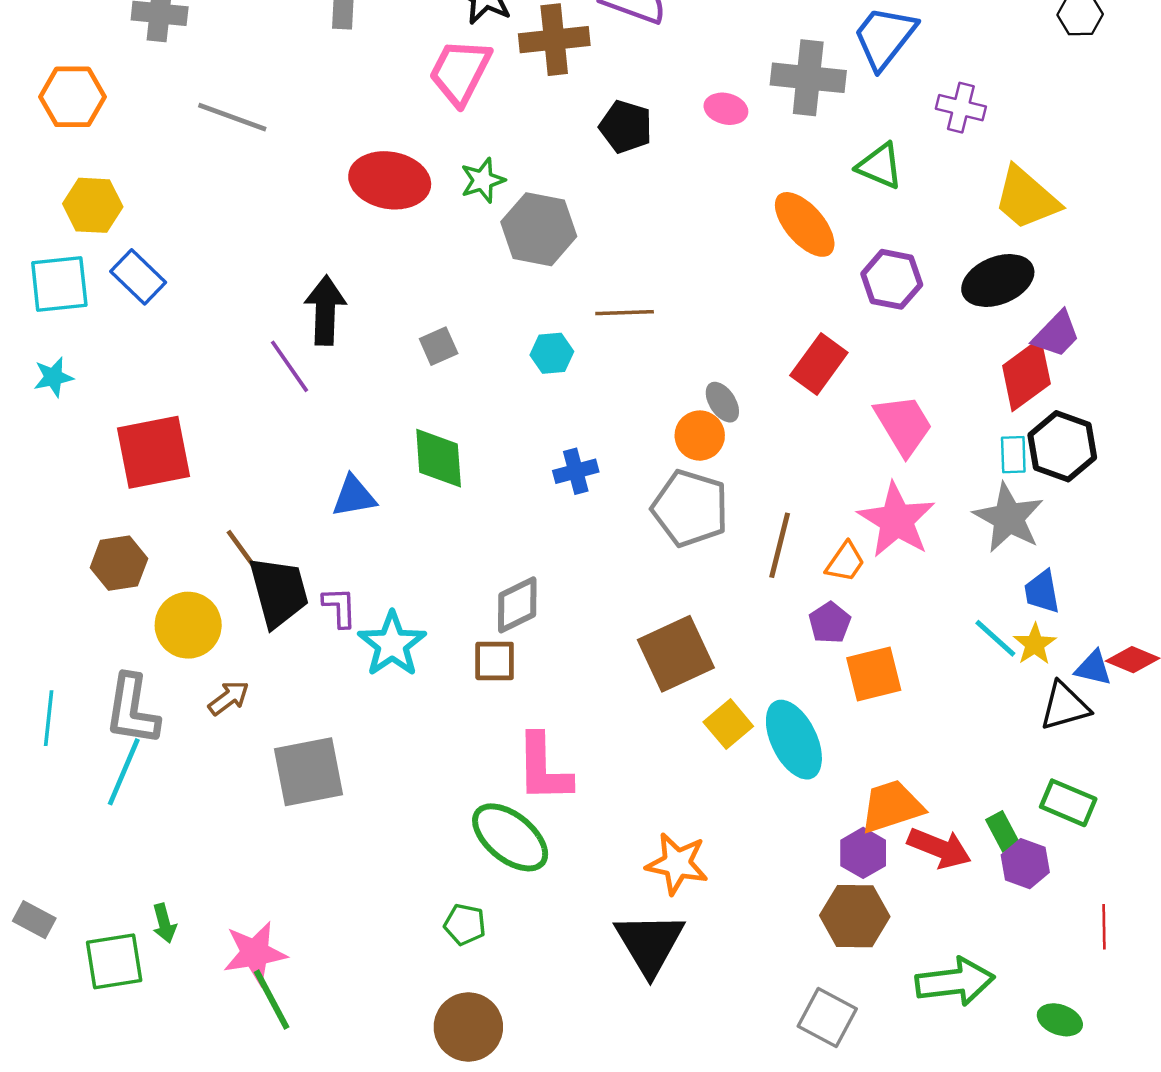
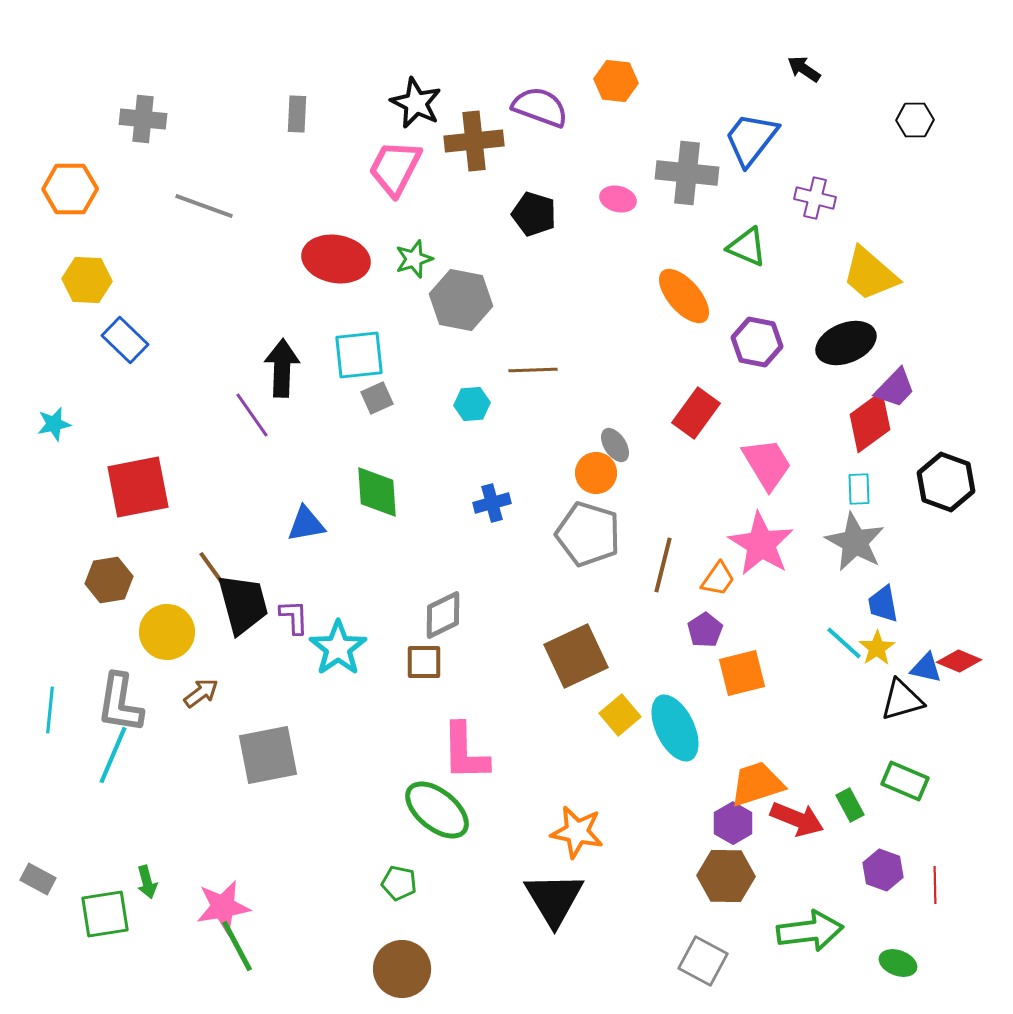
cyan square: (59, 284) -> (359, 355), moved
black hexagon: (1062, 446) -> (946, 482), moved
purple hexagon: (1025, 864) -> (883, 870), moved

